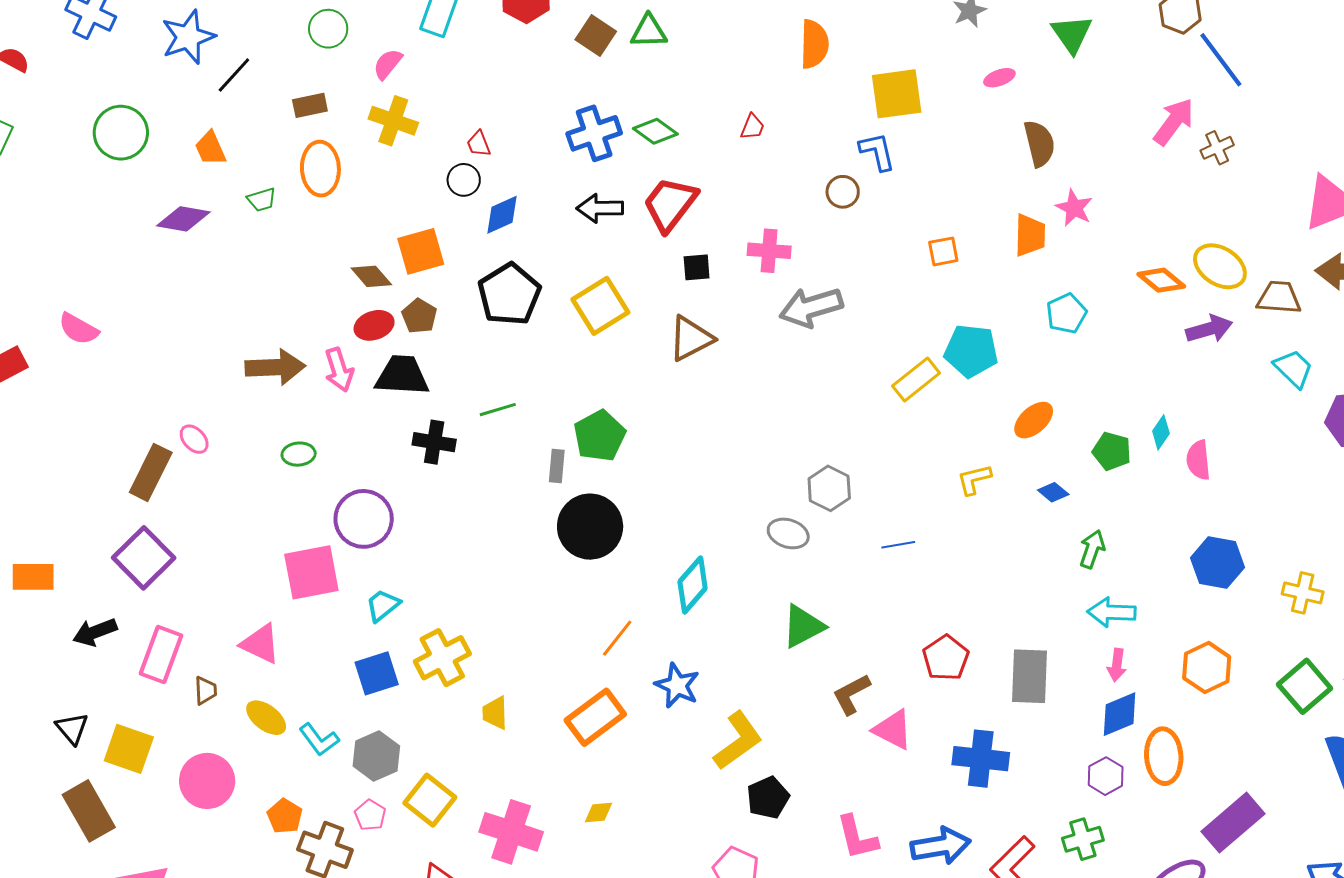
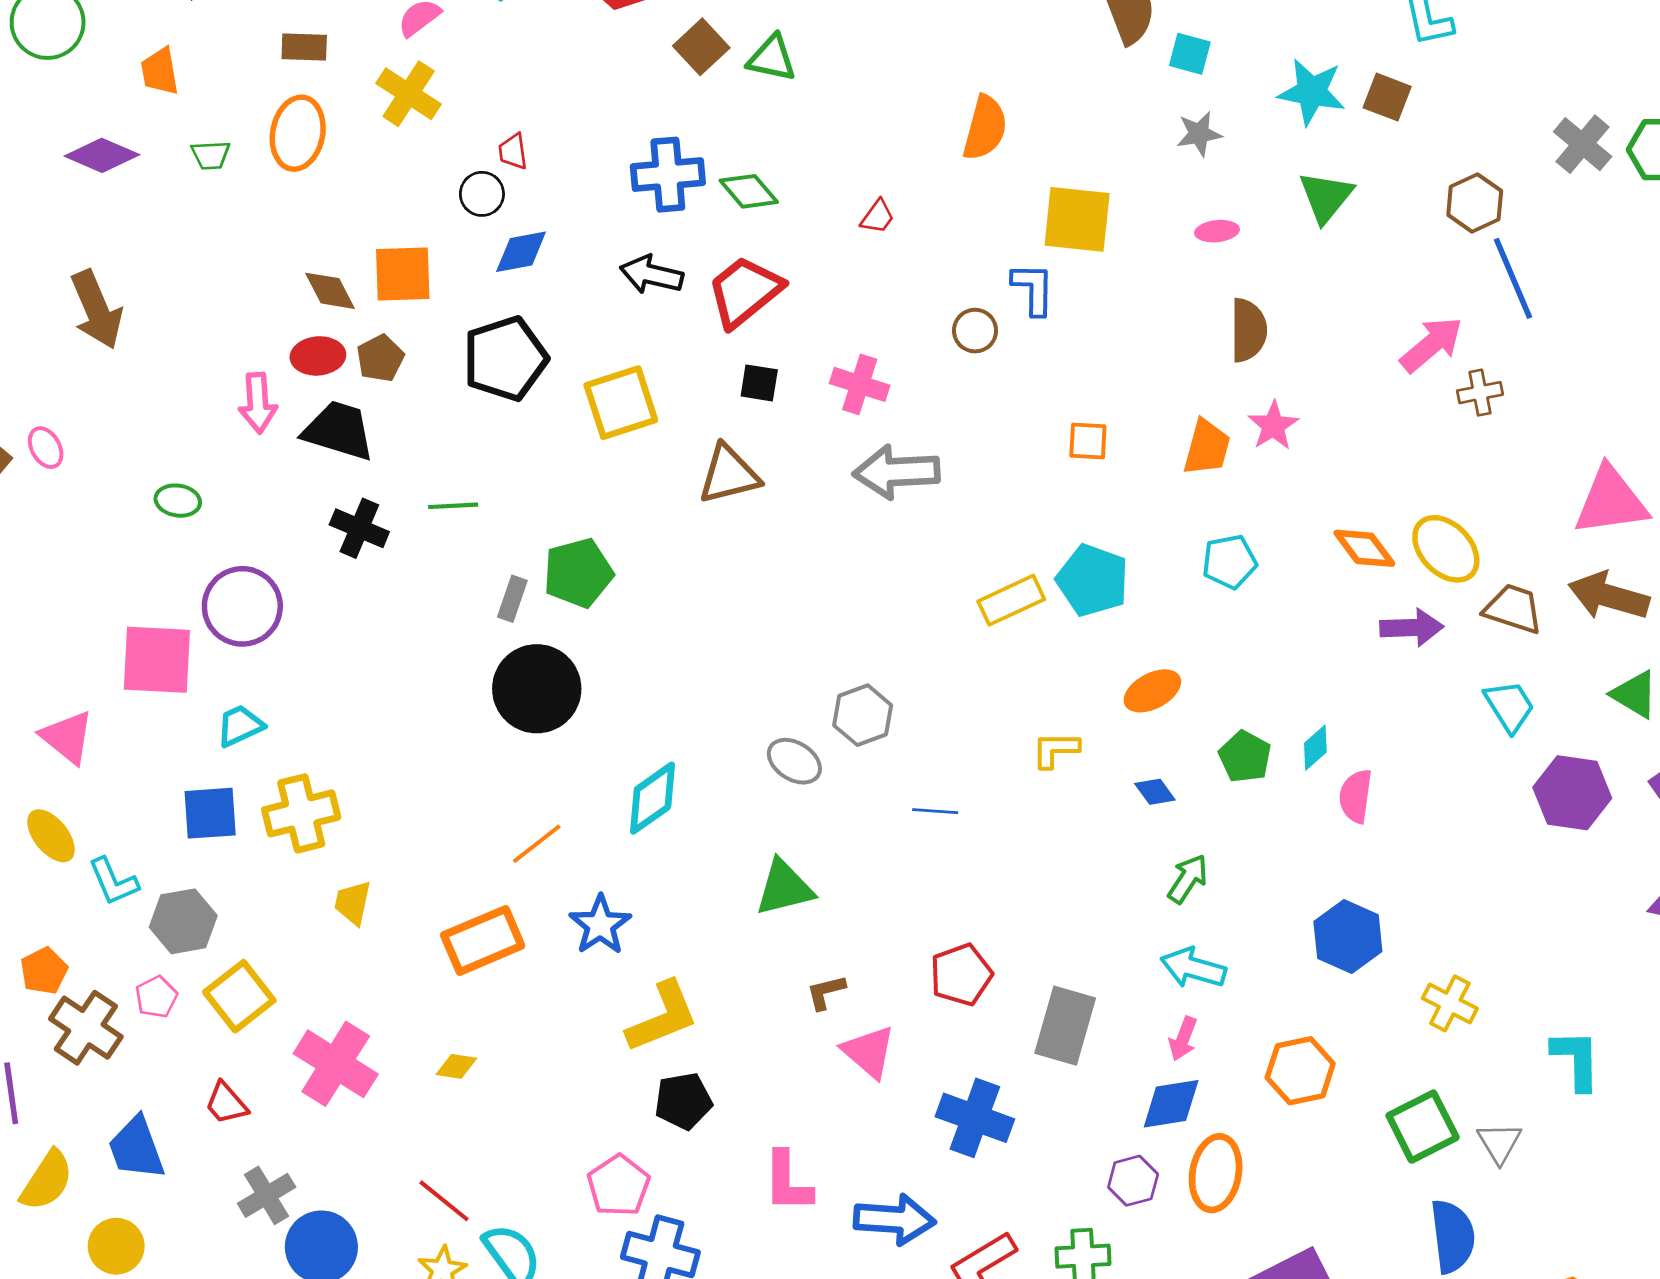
brown arrow: (275, 367) -> (97, 310), moved, turned 56
brown L-shape: (851, 694) -> (826, 992), size x0.7

